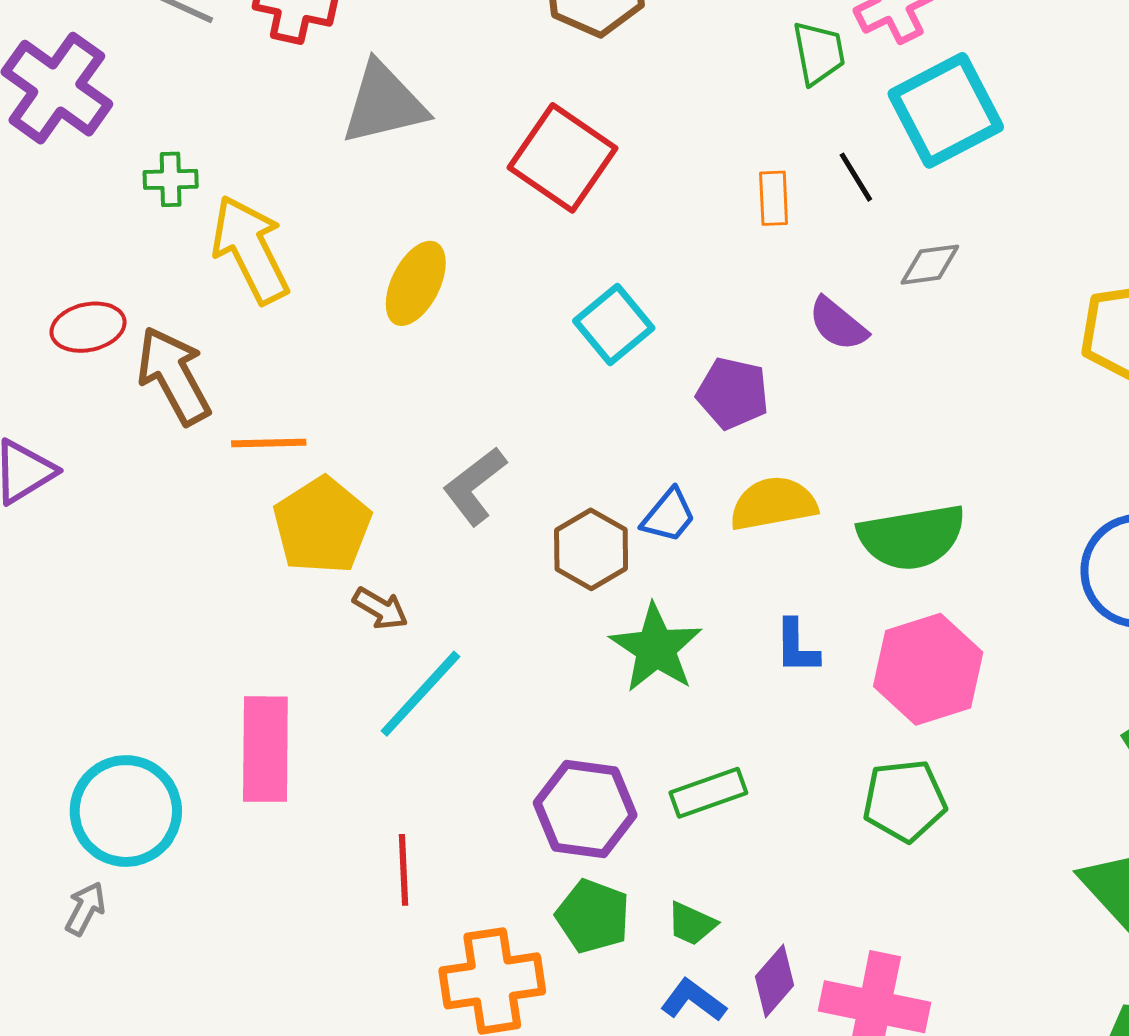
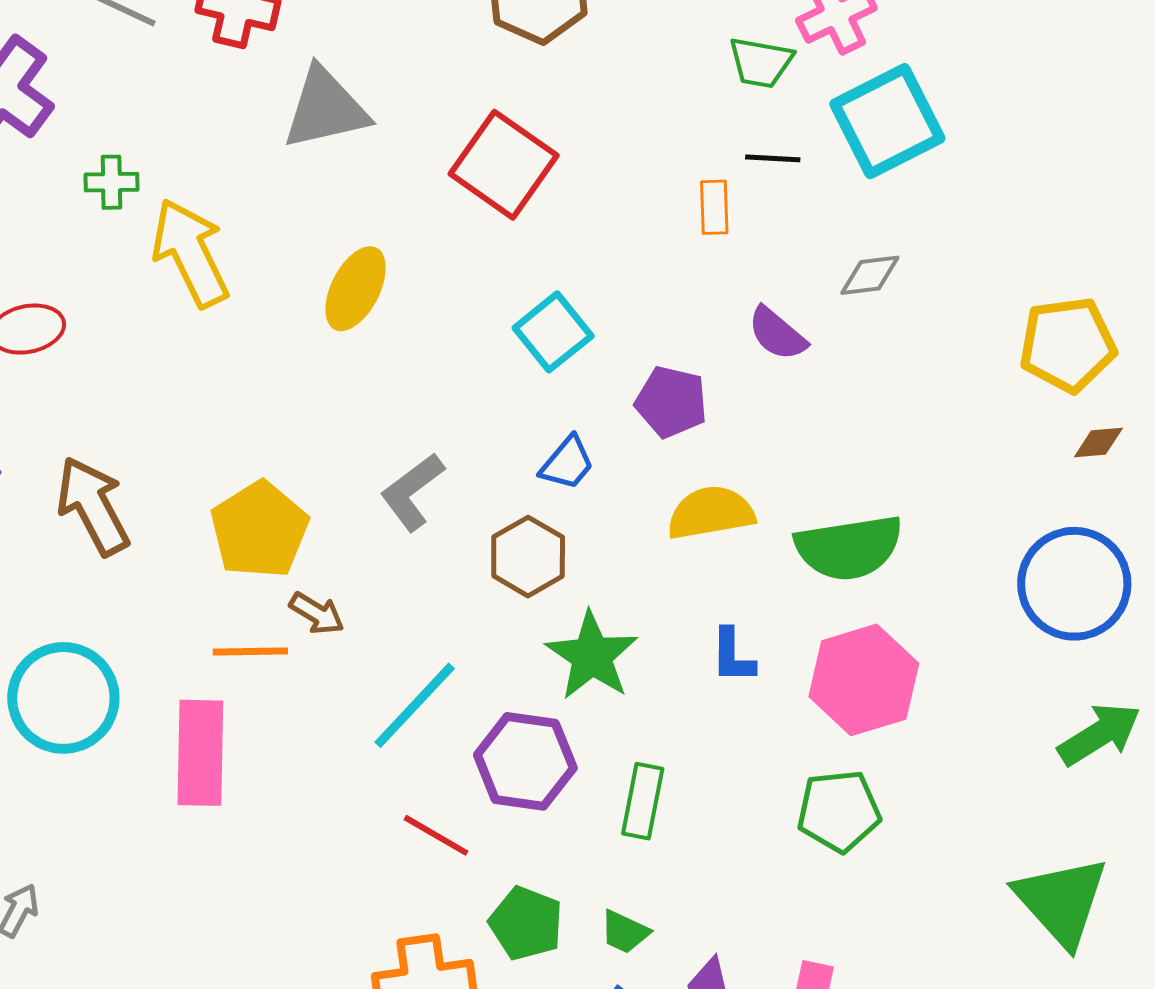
green trapezoid: (819, 53) -> (761, 62), turned 110
black line: (856, 177) -> (773, 158), moved, turned -56
brown arrow: (174, 376) -> (93, 506), moved
orange line: (269, 443) -> (250, 652), moved
blue trapezoid: (669, 516) -> (567, 463), moved
cyan line: (420, 694) -> (415, 705), moved
green rectangle: (708, 793) -> (643, 801), turned -60
purple hexagon: (585, 809) -> (525, 761), moved
cyan circle: (126, 811) -> (63, 698), moved
red line: (403, 870) -> (436, 835), moved, turned -58

